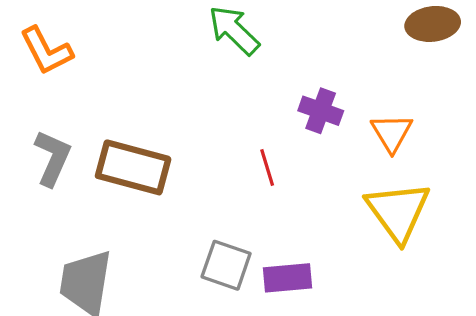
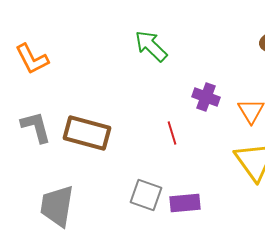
gray L-shape: (53, 158) -> (36, 127), turned -39

